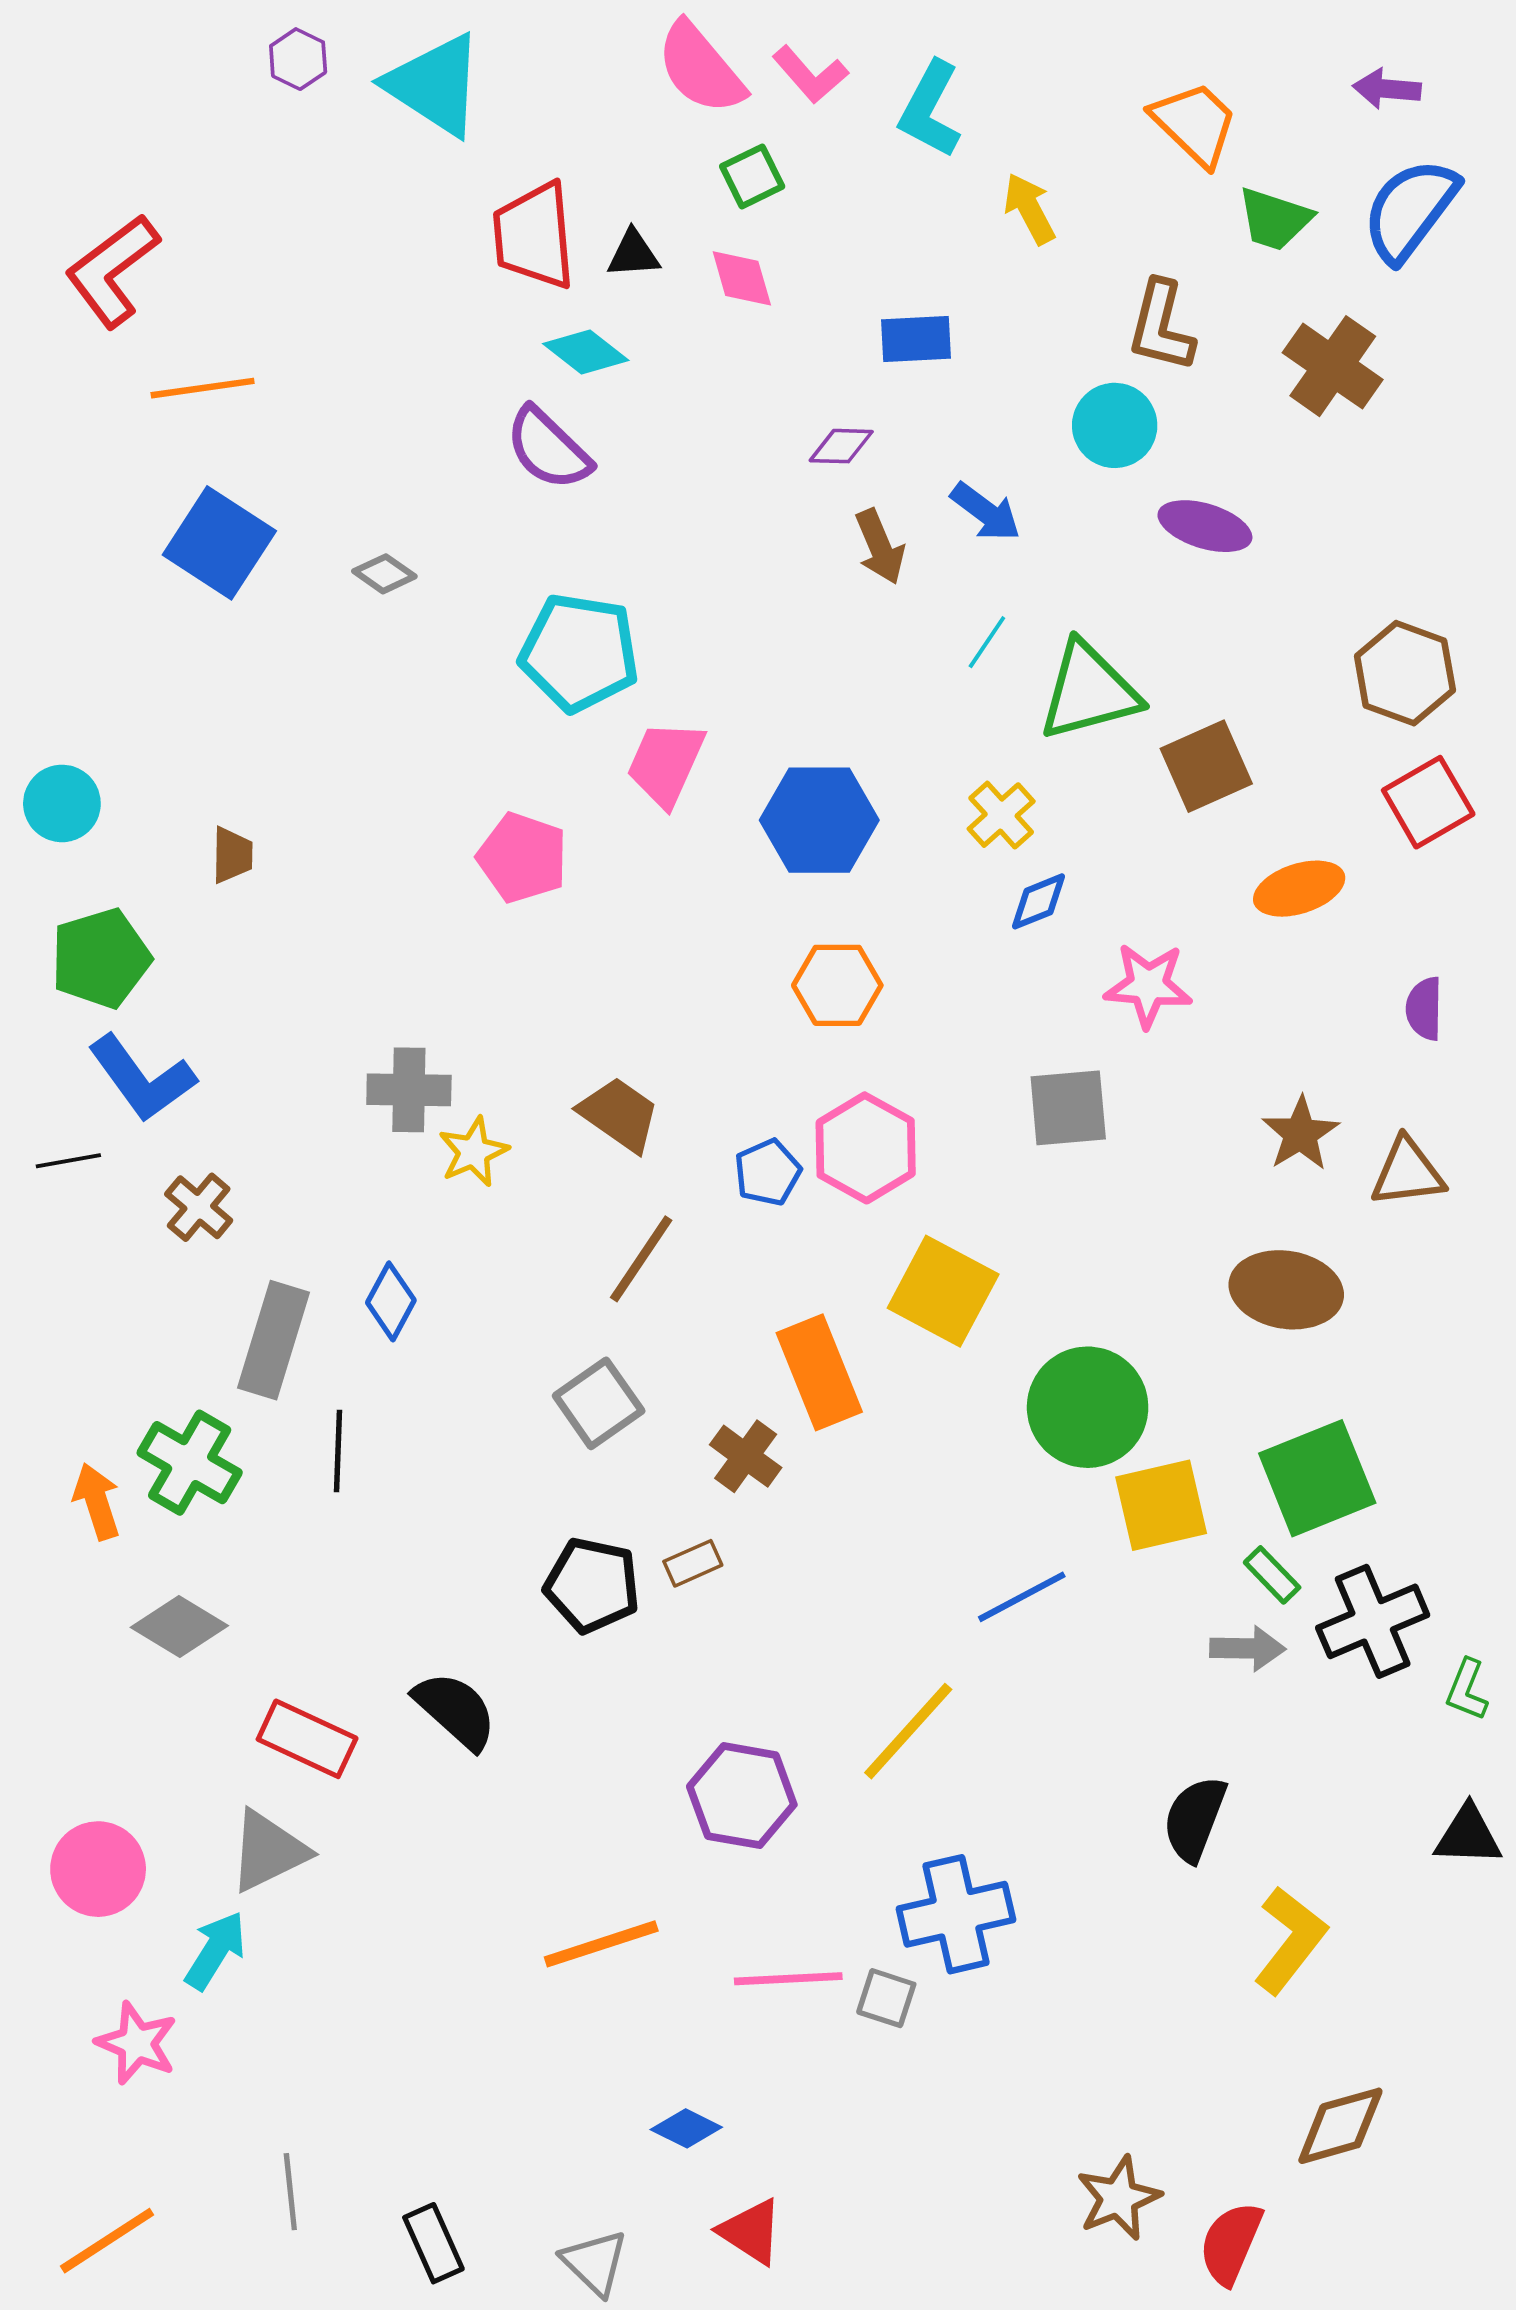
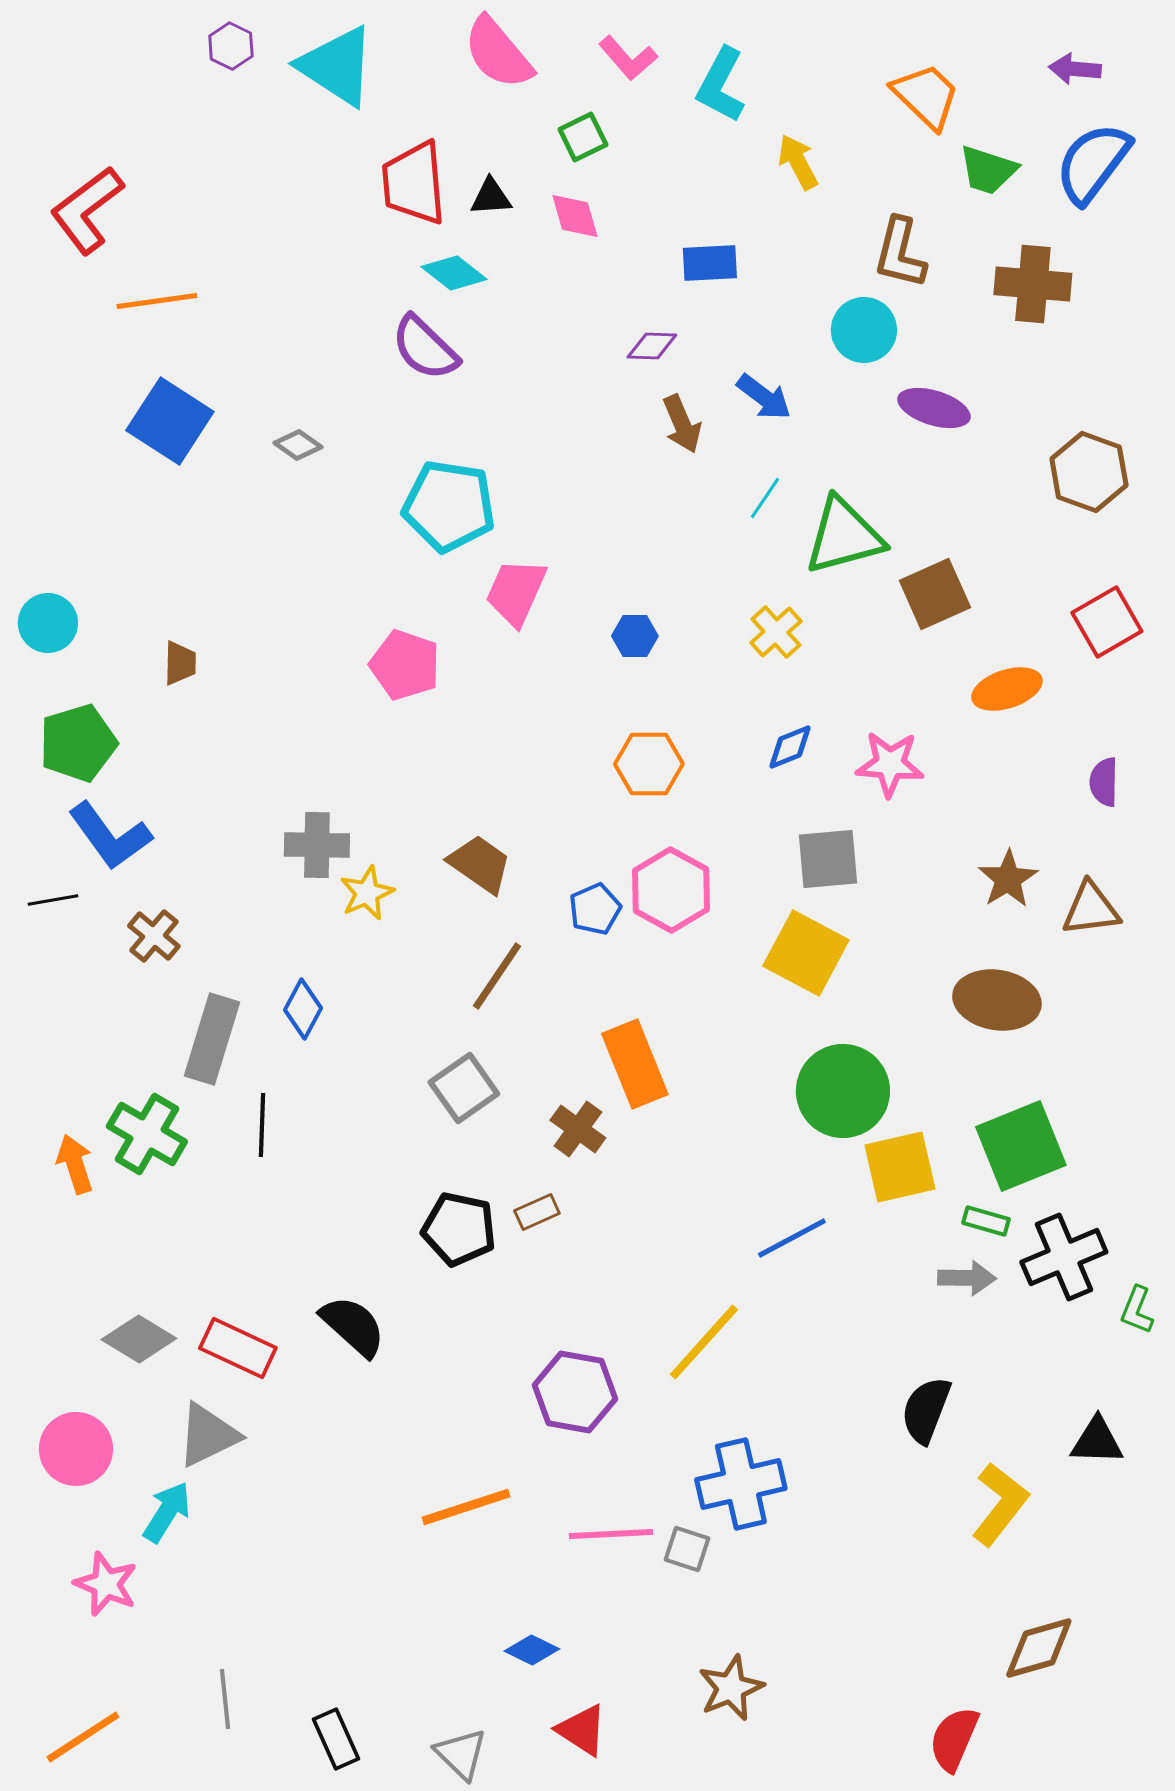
pink semicircle: (701, 68) -> (498, 53), moved
brown cross: (1333, 366) -> (1033, 284), turned -30
brown hexagon: (1405, 673) -> (1089, 472), moved
blue hexagon: (819, 820) -> (635, 636), size x0.5
blue diamond: (1039, 901) -> (790, 747), moved
yellow square: (943, 1291) -> (806, 953), moved
green rectangle: (1272, 1575) -> (986, 1221), turned -30
gray diamond: (179, 1627) -> (139, 1339), moved
black triangle: (1468, 1836) -> (1097, 1441), moved
brown star: (1119, 2198) -> (731, 1688), moved

